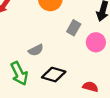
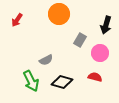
red semicircle: (90, 87) -> (95, 77), moved

